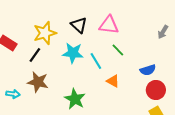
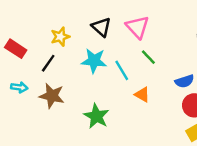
pink triangle: (109, 25) -> (137, 27), turned 40
yellow star: (45, 33) -> (60, 37), size x0.7
cyan arrow: (13, 94) -> (19, 87), moved

